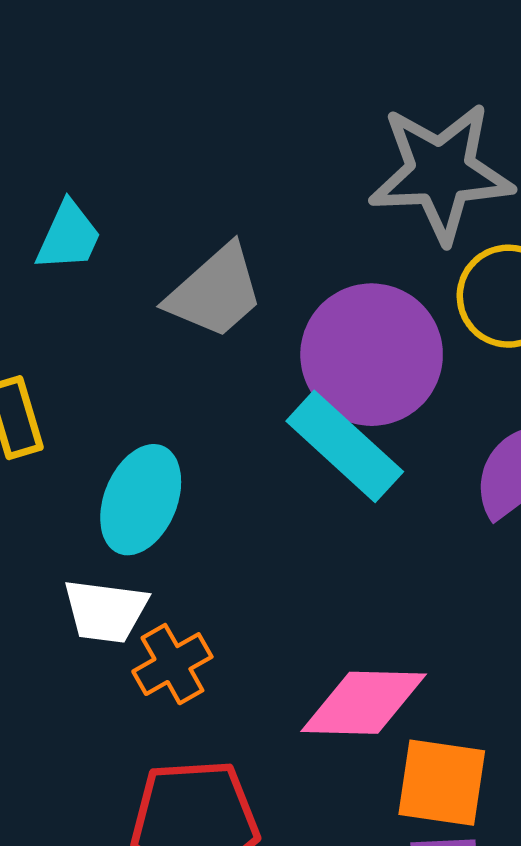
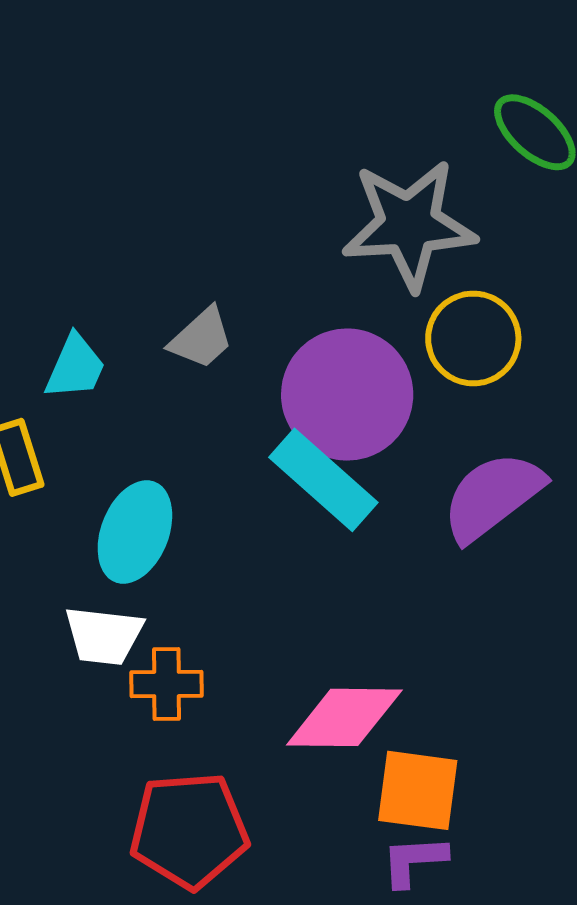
cyan trapezoid: (69, 236) -> (75, 367), moved
gray trapezoid: (215, 292) -> (201, 338), size x0.7
orange cross: (172, 664) -> (167, 684), turned 30

